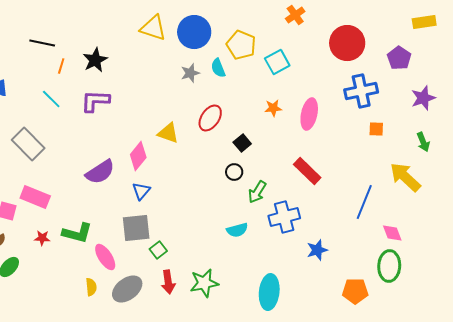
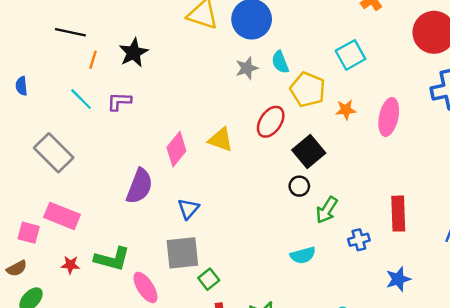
yellow pentagon: (241, 45) -> (308, 90), moved
purple L-shape: (95, 101) -> (119, 101), moved, size x0.7
black square: (242, 143) -> (309, 152), size x1.5
pink diamond: (138, 156) -> (176, 149), moved
red rectangle: (307, 171) -> (398, 214), moved, turned 44
purple semicircle: (100, 172) -> (140, 186), turned -36
blue cross: (284, 217) -> (359, 240), size x0.6

